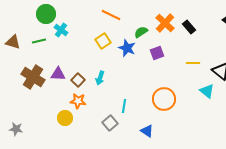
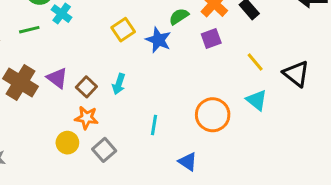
purple square: (157, 53) -> (211, 38), moved
yellow line: (193, 63) -> (255, 62), turned 48
purple triangle: (58, 74) -> (57, 78), turned 35
cyan triangle: (207, 91) -> (257, 100), moved
gray square: (110, 123) -> (104, 150), moved

